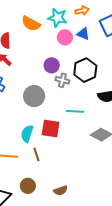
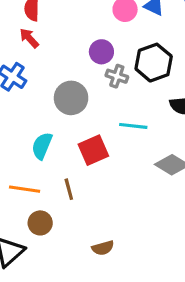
red square: (51, 128) -> (93, 150), turned -36
cyan semicircle: (27, 134) -> (42, 146), moved
brown circle: (28, 186) -> (40, 223), moved

